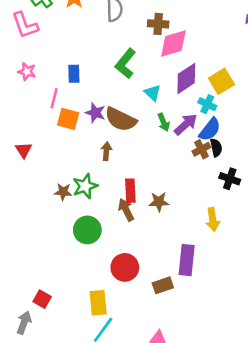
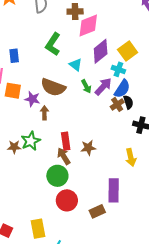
purple star: (95, 113) -> (32, 99), moved
green circle: (87, 230) -> (57, 176), moved
yellow rectangle: (98, 303) -> (38, 229), moved

